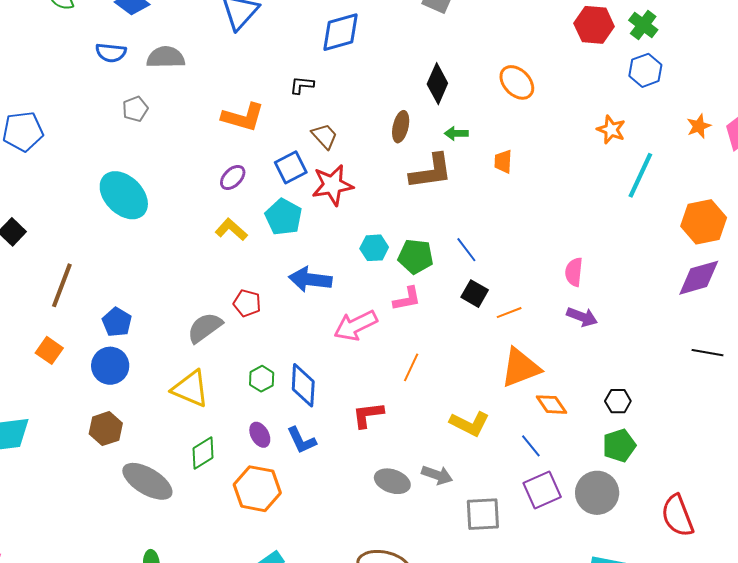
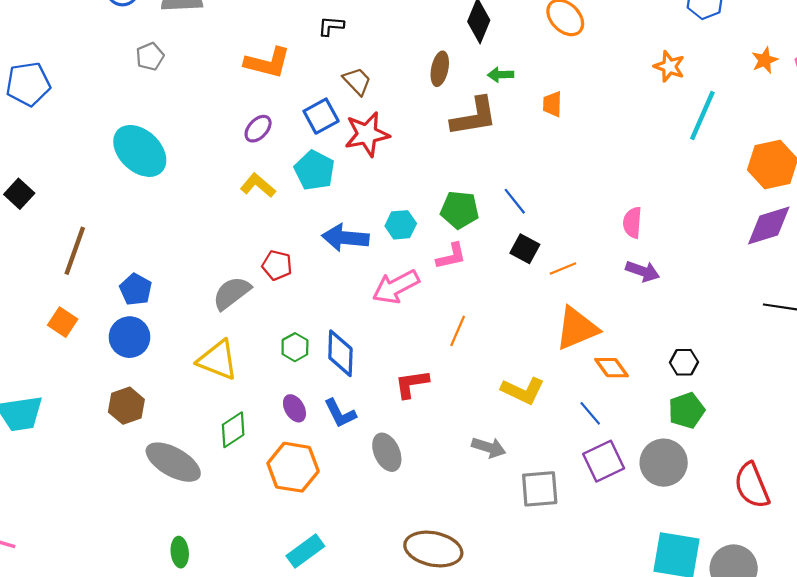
cyan hexagon: (374, 248) -> (401, 225), moved
gray ellipse: (392, 481) -> (387, 452), moved, turned 48

